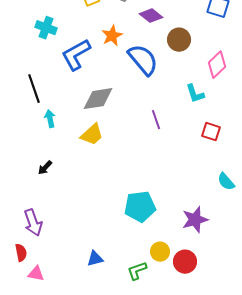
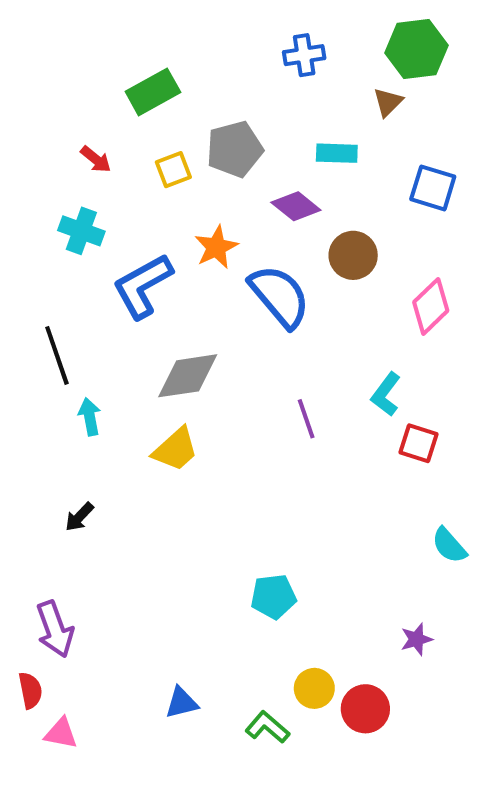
cyan L-shape: (195, 94) -> (386, 394), moved, turned 55
cyan pentagon: (140, 207) -> (273, 596), size x0.7
purple star: (195, 220) -> (416, 639), moved, size x0.6
green L-shape: (137, 271) -> (267, 727), turned 60

